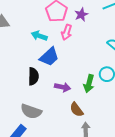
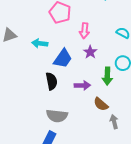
purple star: (81, 15) -> (90, 52), moved
pink arrow: (67, 32) -> (84, 31), moved
cyan arrow: (39, 36) -> (40, 43), moved

